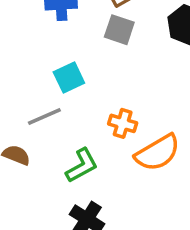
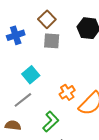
orange cross: (123, 123) -> (67, 92), turned -35

